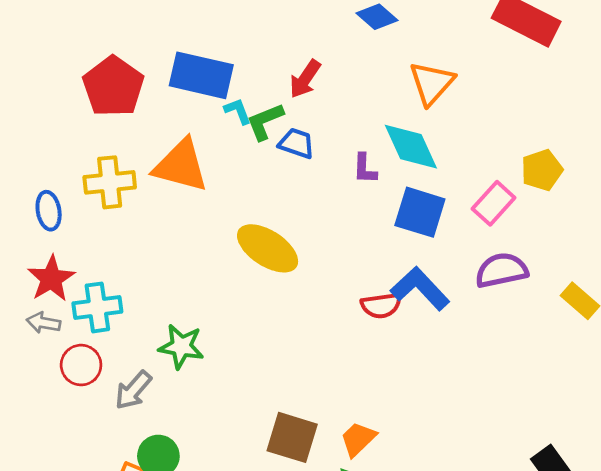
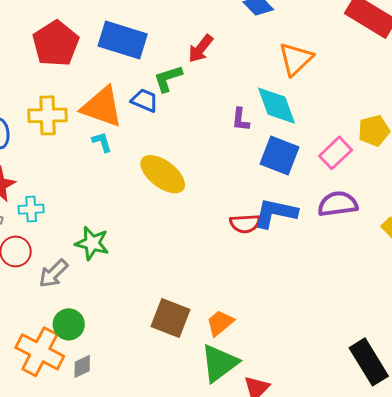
cyan L-shape: (238, 111) -> (102, 142), moved
blue trapezoid: (296, 143) -> (145, 100), moved
blue L-shape: (420, 289) -> (275, 213), turned -39
cyan cross: (97, 307) -> (31, 209), size x0.7

